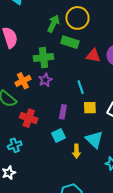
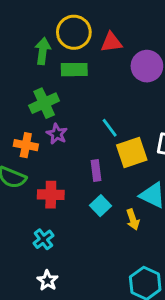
red triangle: (93, 56) -> (111, 42), moved
orange cross: (23, 81) -> (26, 145), turned -35
yellow square: (90, 108) -> (132, 152), size x1.5

